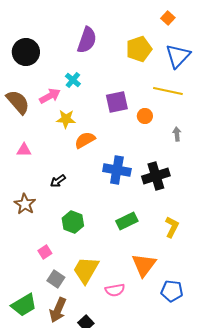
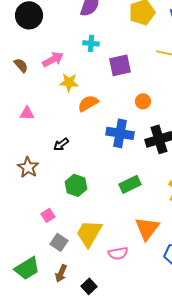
cyan cross: (73, 80) -> (91, 43), moved, turned -35
brown semicircle: (18, 102) -> (21, 65), size x0.6
orange circle: (145, 116) -> (143, 101), moved
brown arrow: (58, 310) -> (61, 273), size x0.7

